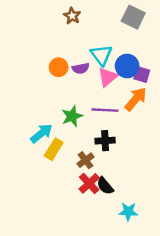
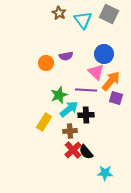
cyan triangle: (101, 55) -> (83, 20), moved
orange circle: (59, 67) -> (46, 63), moved
purple square: (142, 75) -> (116, 98), moved
pink triangle: (108, 77) -> (96, 72), moved, turned -36
cyan arrow: (41, 133) -> (69, 109), moved
brown cross: (86, 160) -> (70, 131), turned 32

